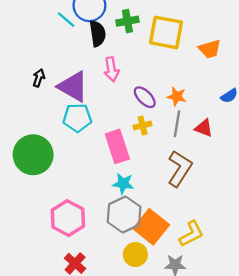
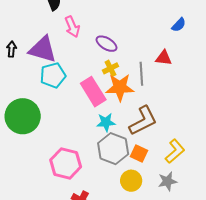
orange star: (177, 96) -> (120, 87), moved, size x1.6
gray line: (177, 124) -> (141, 74), moved
brown L-shape: (180, 169) -> (143, 121), moved, turned 44
orange square: (151, 227) -> (139, 154), size x0.6

